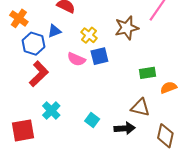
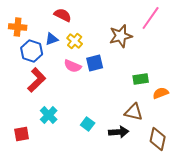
orange cross: (19, 18) -> (18, 27), turned -30
yellow cross: (89, 35) -> (75, 41), moved
red square: (23, 130) -> (22, 134), size x0.7

